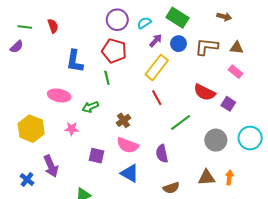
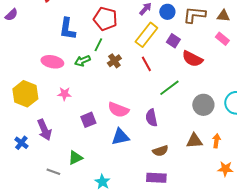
green line: (107, 78) -> (98, 45), turned 40
purple square: (228, 104) -> (173, 41), moved
green arrow: (90, 107) -> (82, 61), moved
brown cross: (123, 120) -> (114, 61), moved
purple square: (97, 156) -> (88, 120), turned -35
blue triangle: (130, 173) -> (120, 137), turned -42

